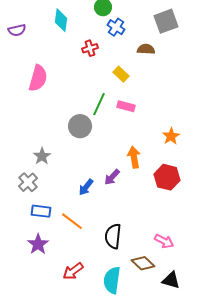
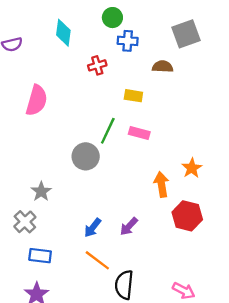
blue cross: (116, 27) -> (128, 41), turned -30
yellow rectangle: (121, 74) -> (133, 96), turned -35
orange arrow: (134, 157) -> (161, 184), moved
purple arrow: (112, 177) -> (129, 226), moved
orange line: (72, 221) -> (97, 260), moved

